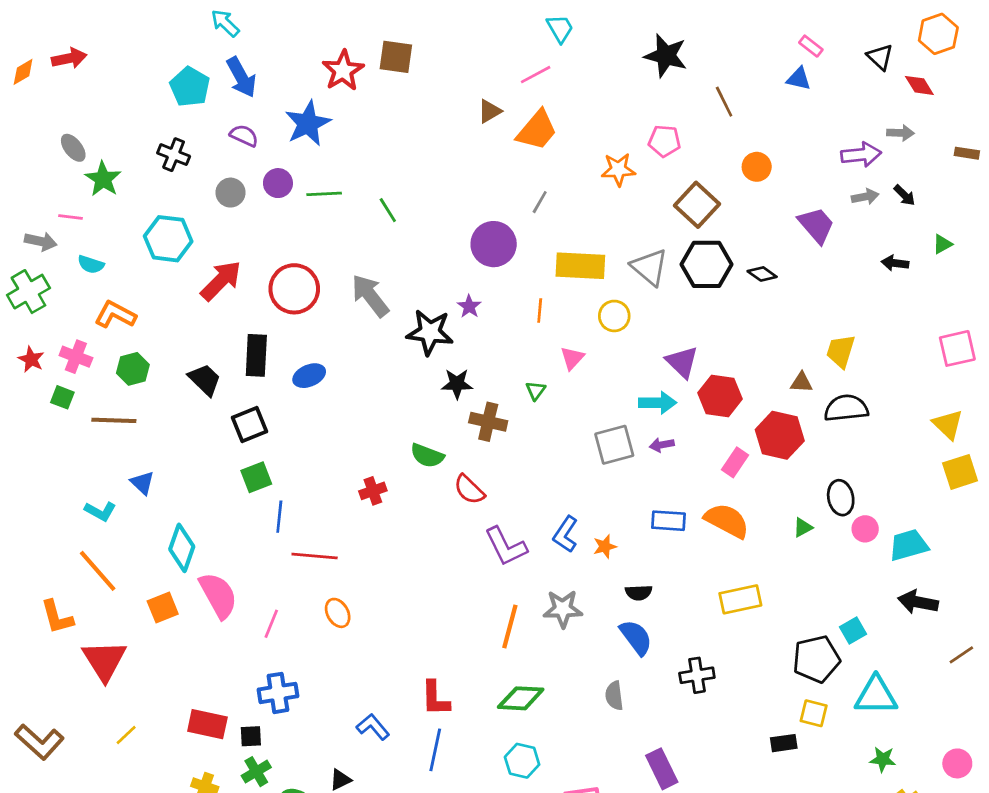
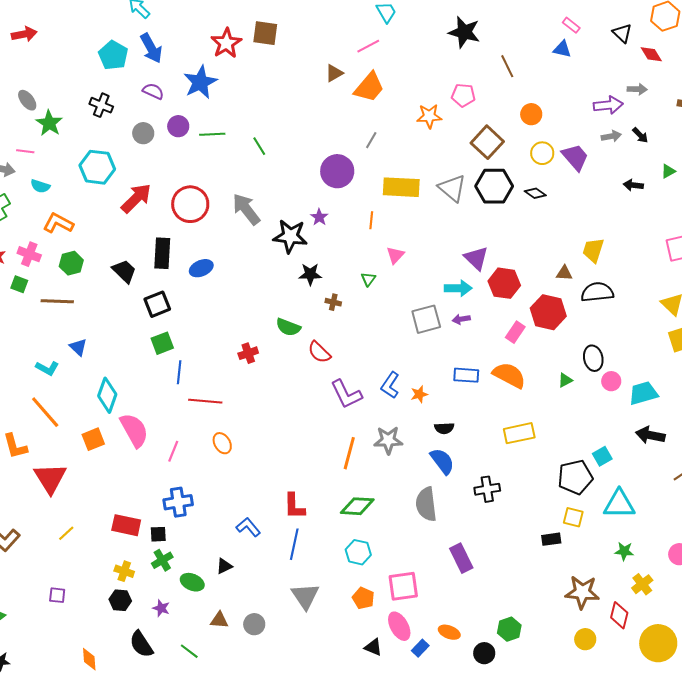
yellow circle: (614, 316) -> (542, 153), moved
brown cross: (488, 422) -> (333, 302), size x0.6
gray semicircle: (614, 696) -> (426, 504), size x1.6

